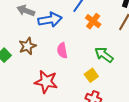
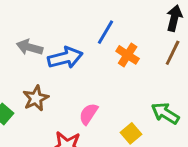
pink semicircle: (62, 50) -> (89, 114), moved, turned 49
green arrow: (104, 55) -> (165, 113), moved

